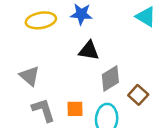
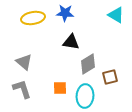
brown square: (138, 95) -> (110, 77), turned 35
gray L-shape: (43, 110) -> (22, 89), moved

